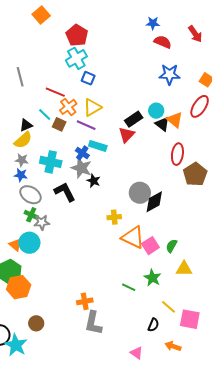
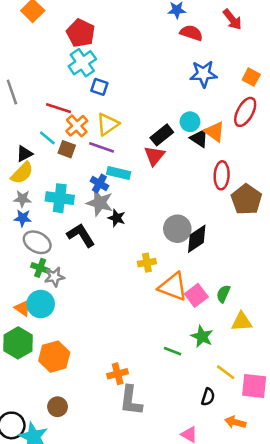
orange hexagon: (19, 287) -> (54, 357), moved

